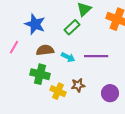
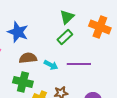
green rectangle: (72, 27) -> (65, 37), moved

